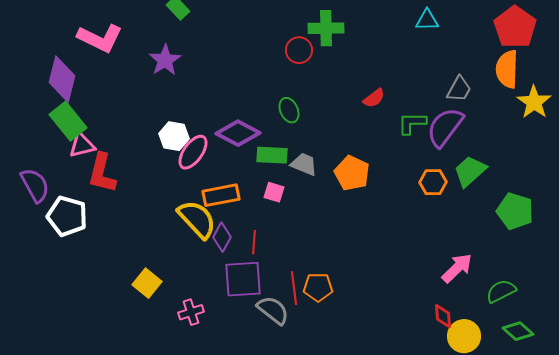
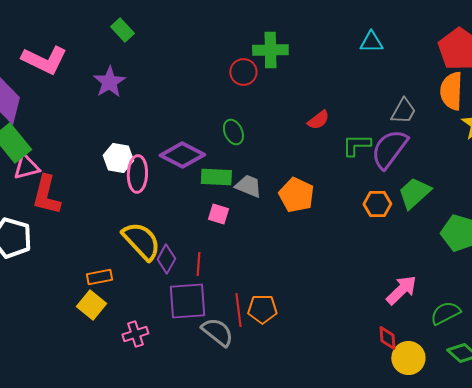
pink ellipse: (193, 152) -> (137, 174), turned -33
orange rectangle: (221, 195) -> (99, 277), moved, size x0.7

